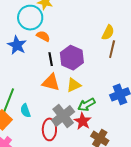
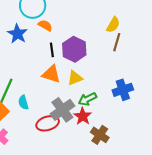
red ellipse: (49, 129) -> (48, 123), turned 70

